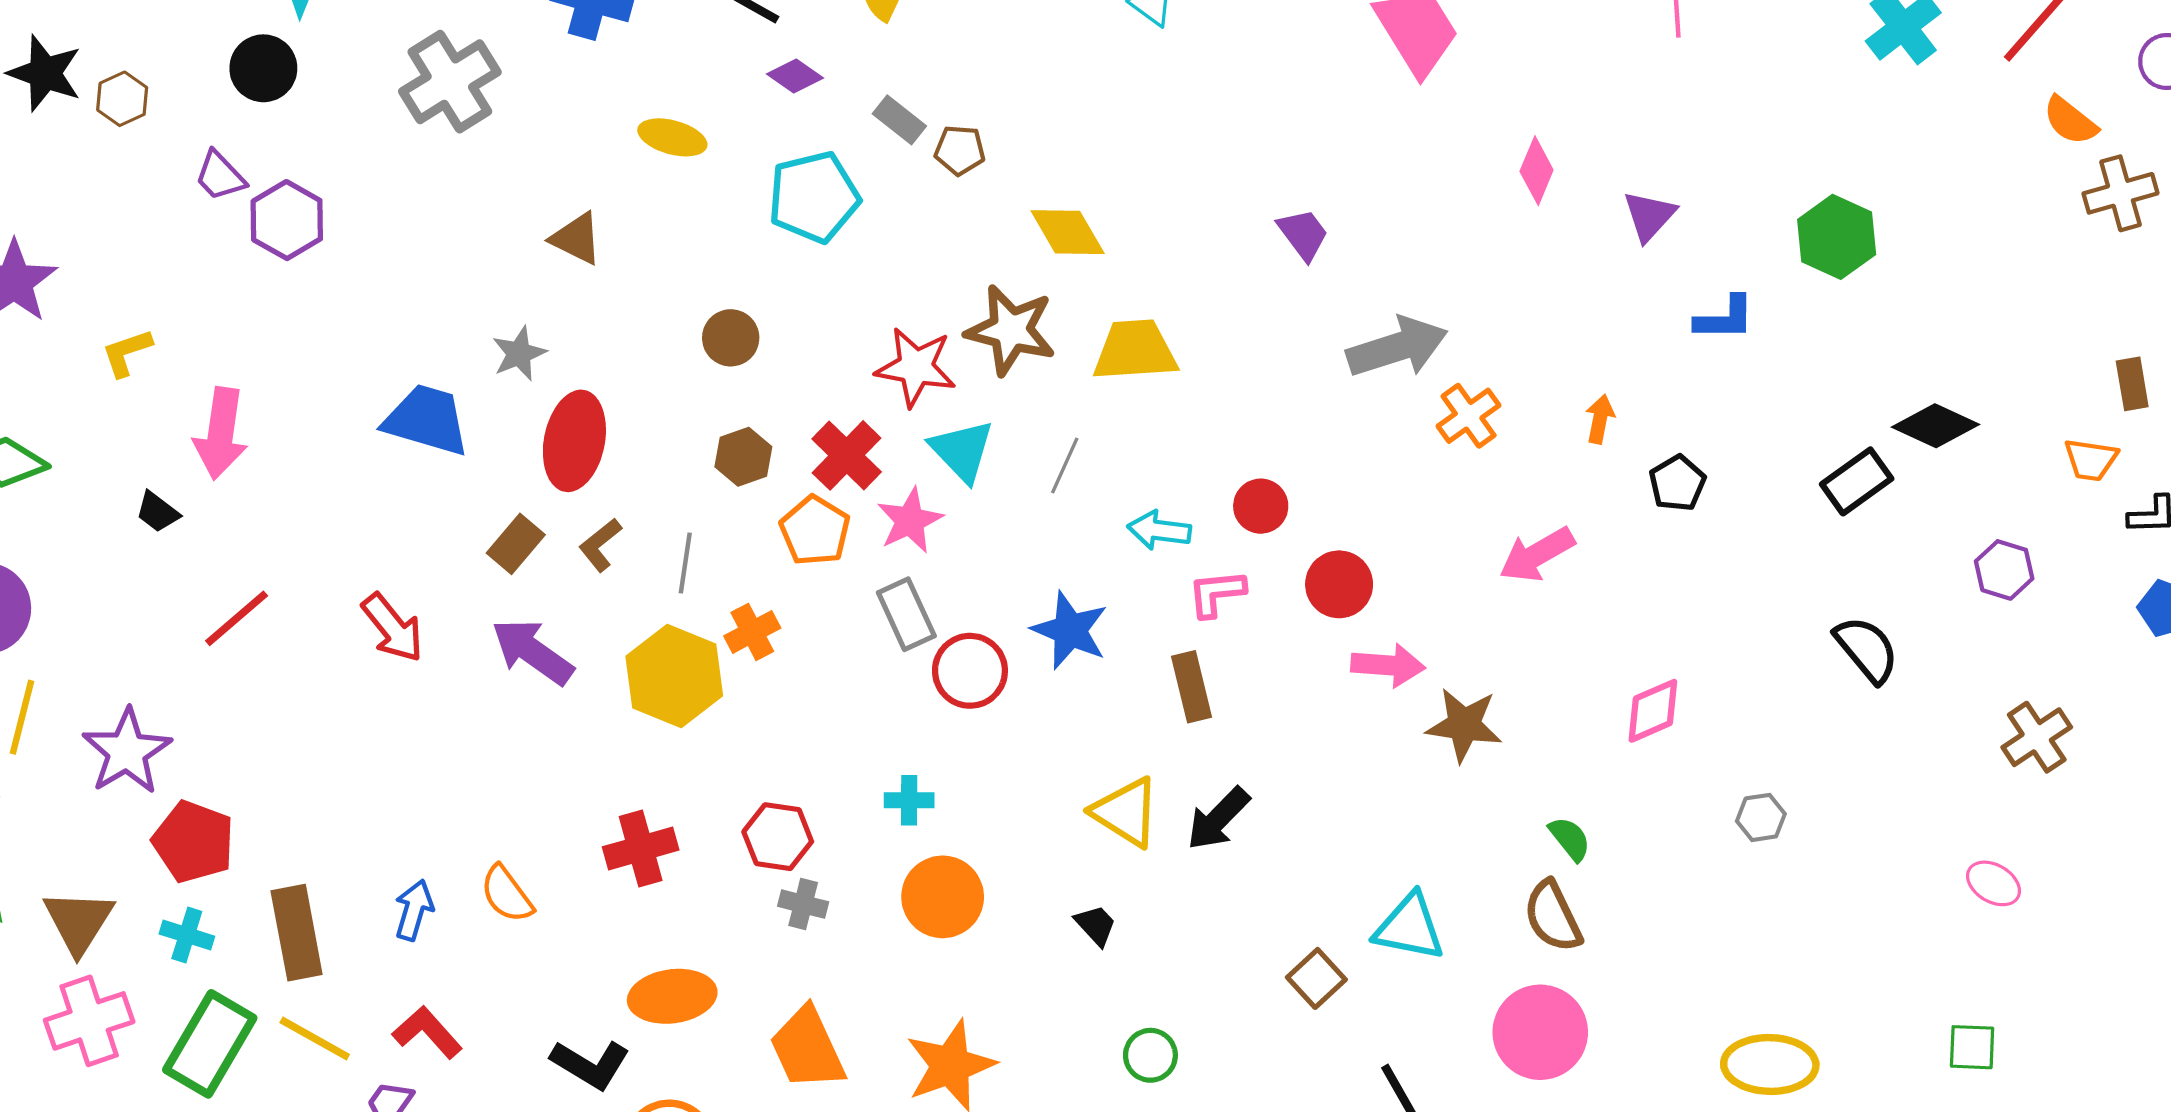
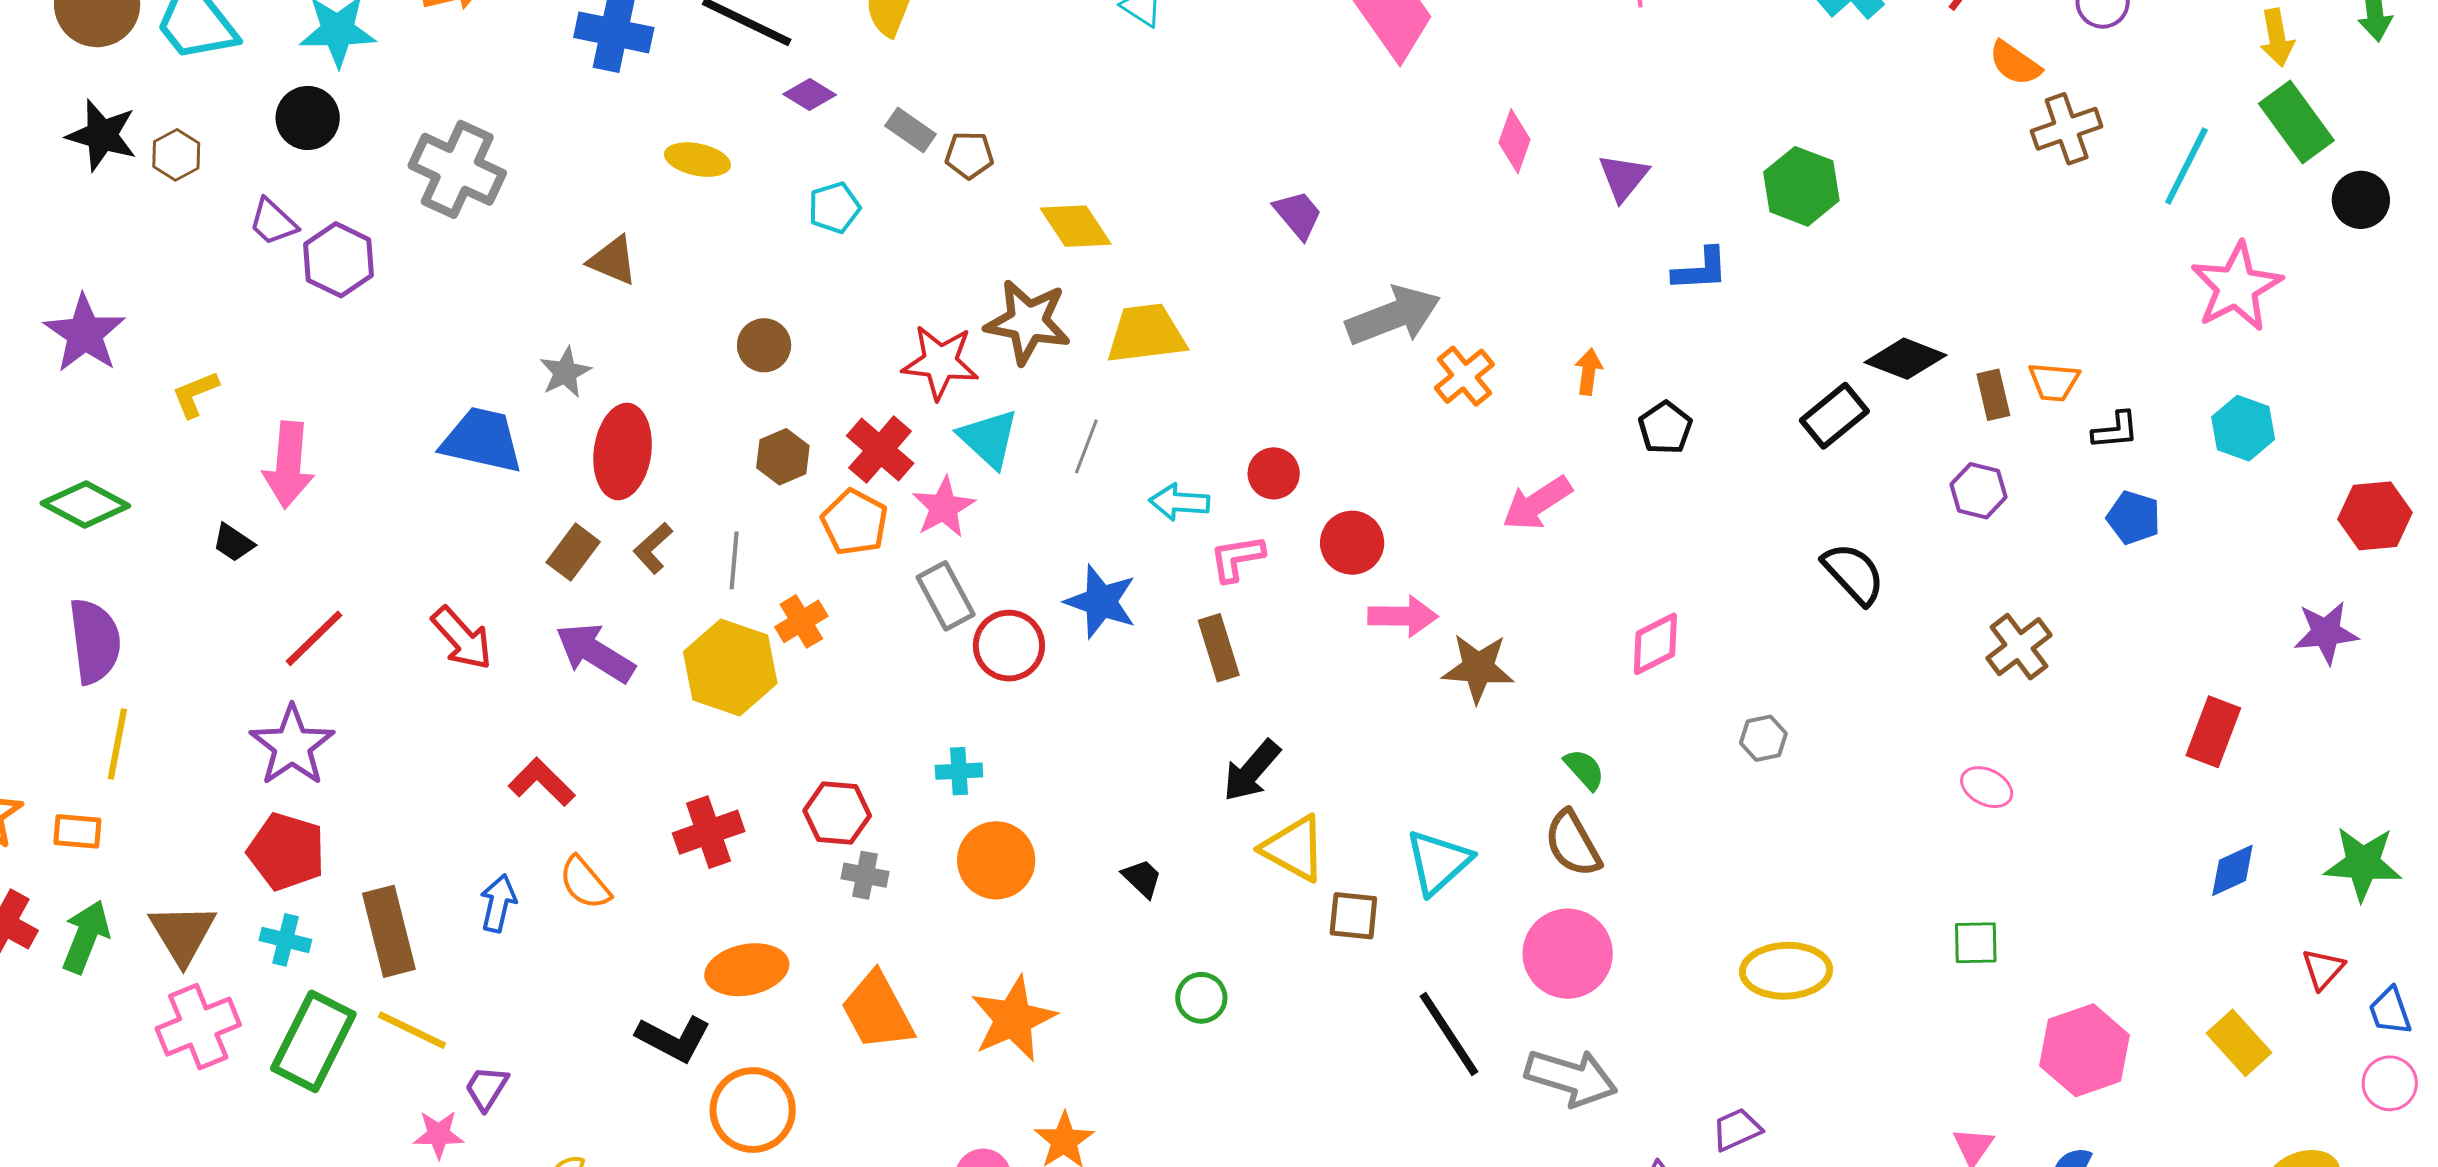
gray cross: (450, 82) -> (457, 169), moved, turned -30
cyan pentagon: (814, 197) -> (834, 208), size x0.6
brown rectangle: (2132, 384) -> (1993, 395), moved
purple star: (127, 751) -> (292, 746), moved
yellow triangle: (1126, 812) -> (1294, 848), moved
cyan triangle: (1409, 927) -> (1438, 862), turned -50
brown square: (1316, 978) -> (1353, 916), turned -38
red L-shape: (427, 1032) -> (542, 782), moved

